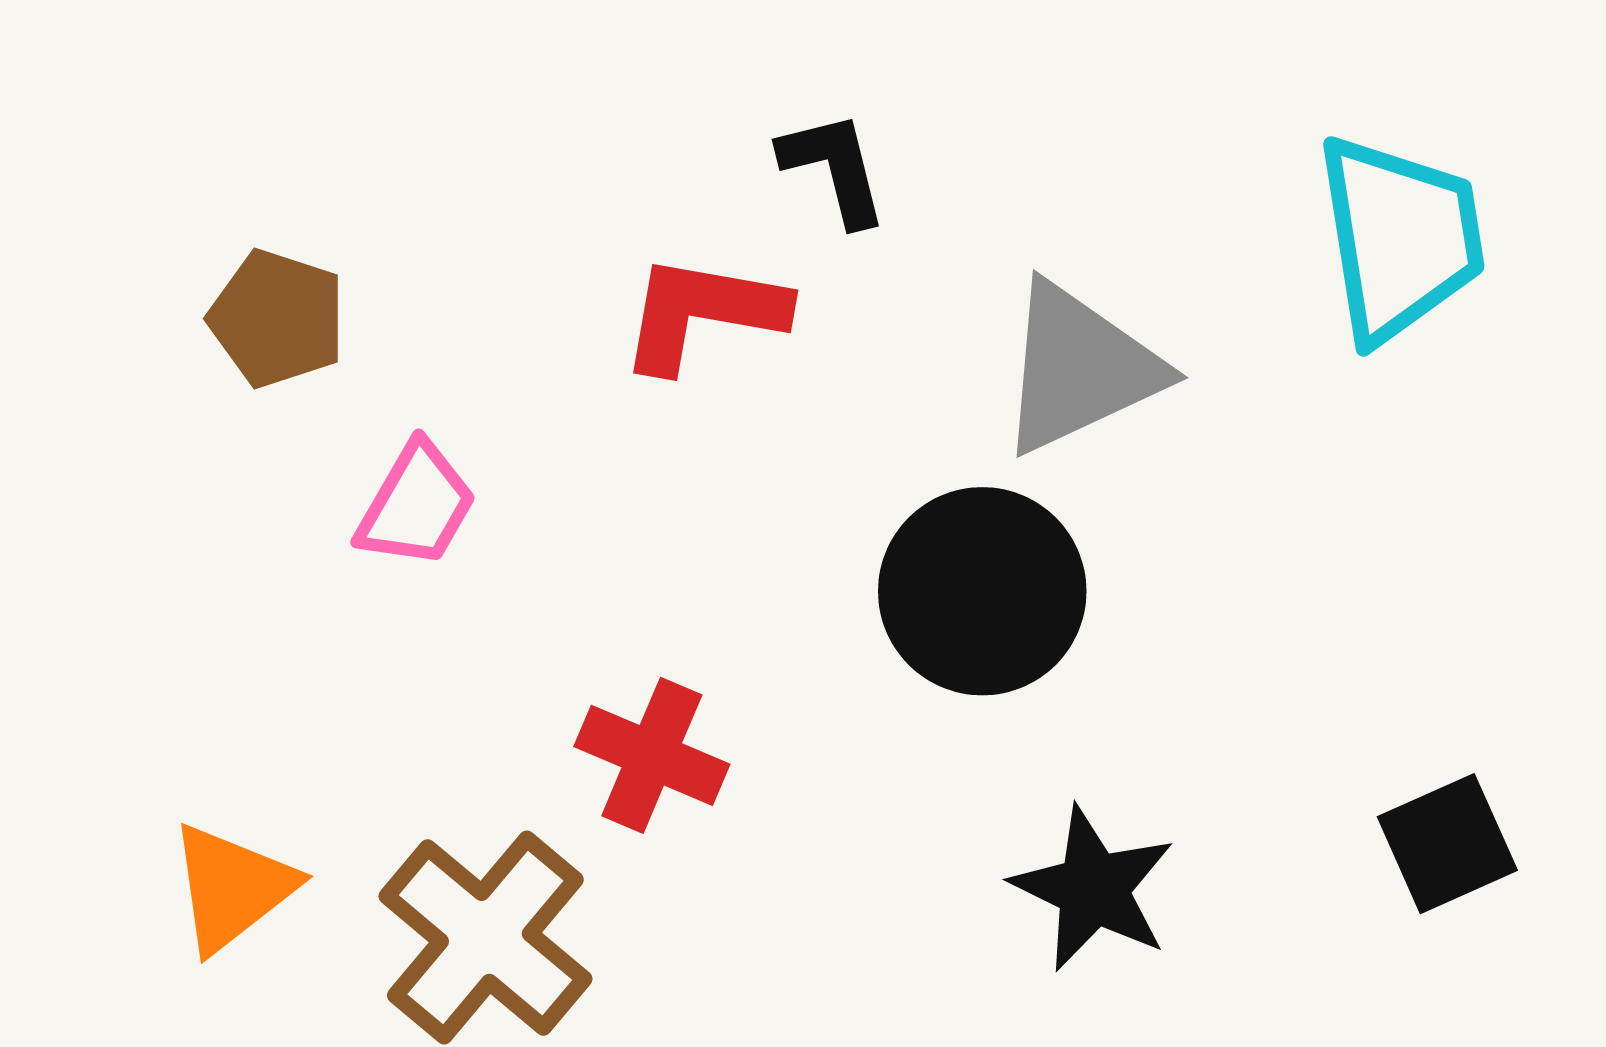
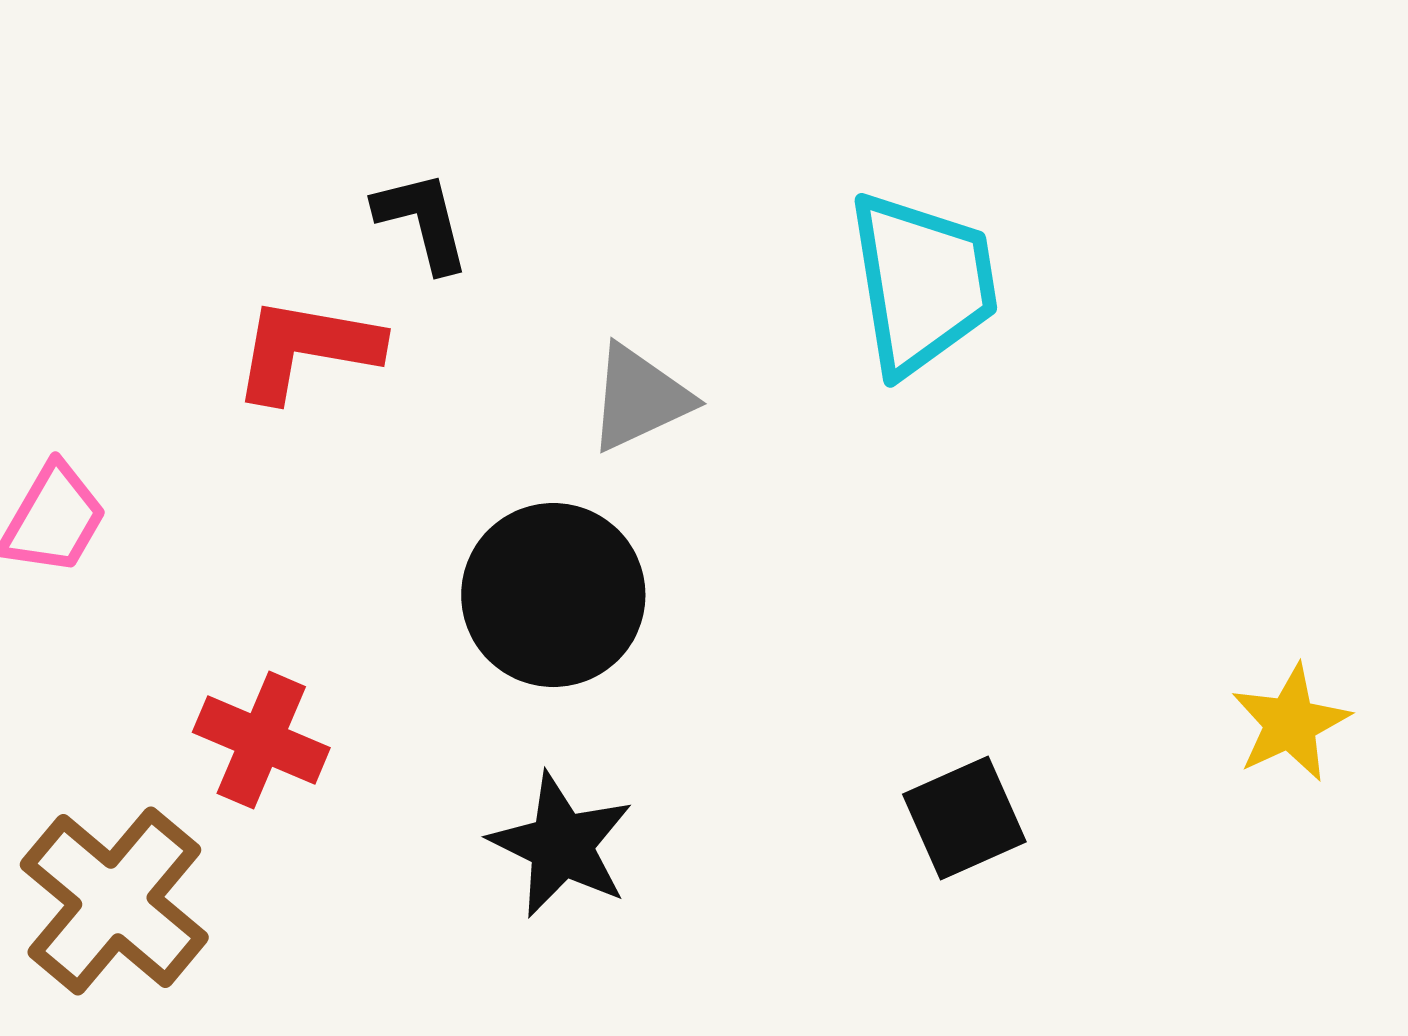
gray triangle: (1080, 368) -> (639, 398), size x0.7
black star: (1093, 889) -> (561, 845), moved

